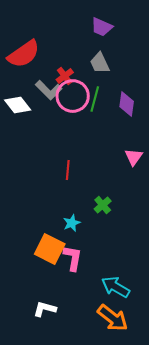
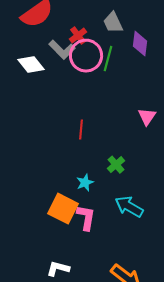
purple diamond: (127, 104) -> (140, 44), moved
cyan arrow: (116, 287) -> (129, 207), moved

